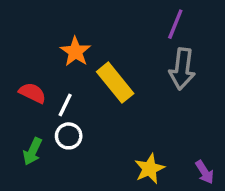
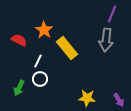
purple line: (175, 24) -> (112, 14), moved
red semicircle: (32, 93) -> (19, 40), moved
yellow star: (150, 169) -> (87, 98), turned 30

